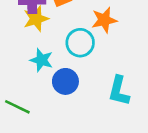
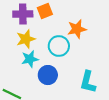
yellow star: (36, 19) -> (26, 39), moved
cyan star: (41, 60) -> (30, 59), turned -30

